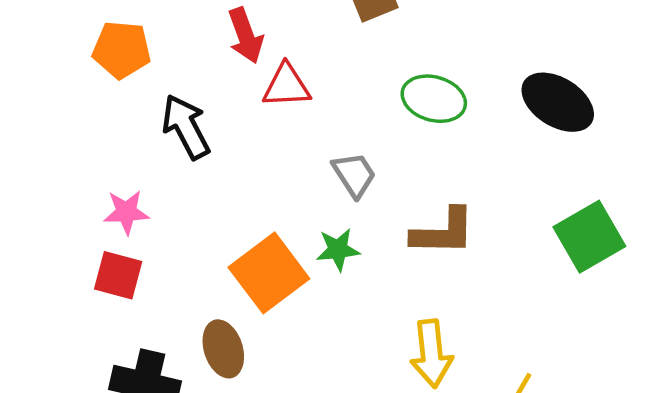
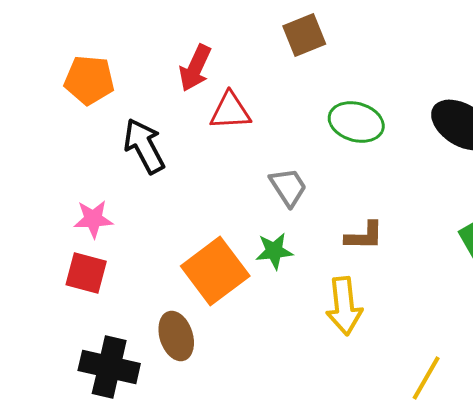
red arrow: (246, 36) -> (195, 68), turned 45
brown L-shape: (443, 232) -> (364, 236), size x0.7
yellow arrow: (431, 354) -> (344, 306), moved

